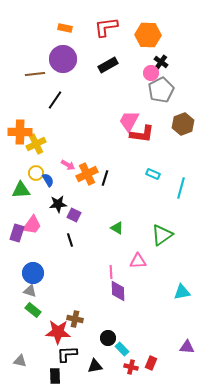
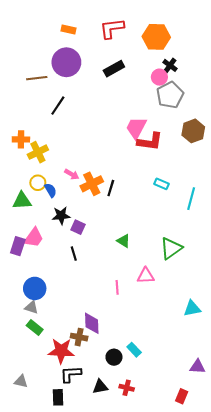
orange cross: (20, 132) -> (21, 139), size x0.7
purple diamond: (118, 291) -> (92, 323), moved
cyan rectangle: (122, 349) -> (134, 350), moved
red rectangle: (151, 363) -> (182, 396), moved
red cross: (131, 367) -> (127, 388), moved

